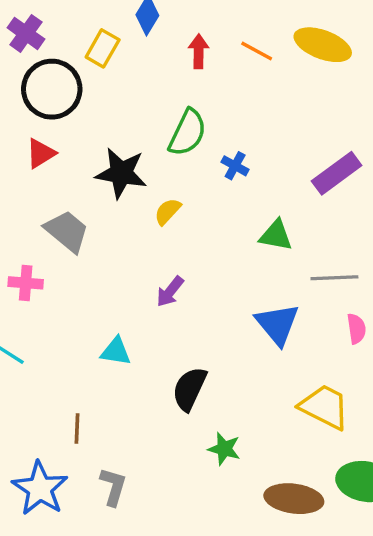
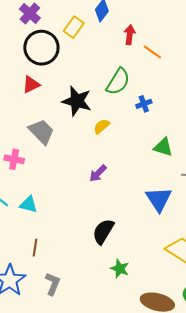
orange line: (257, 51) -> (152, 52), moved
blue cross: (235, 166) -> (144, 104), turned 35
cyan triangle: (116, 351) -> (29, 204), moved

